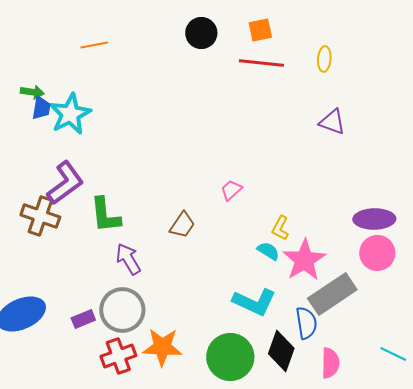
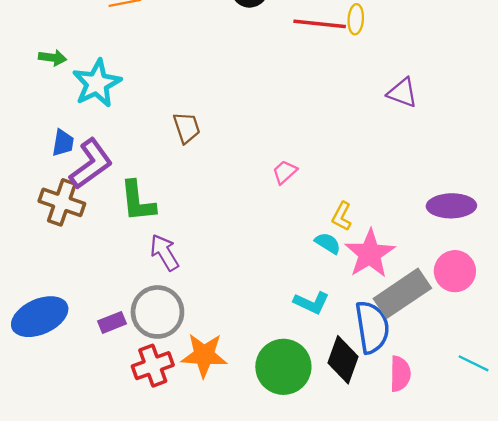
yellow ellipse: (324, 59) -> (356, 19), moved
blue trapezoid: (41, 108) -> (63, 143), moved
brown trapezoid: (182, 225) -> (187, 128), moved, turned -52
pink circle: (377, 253) -> (455, 271), moved
cyan L-shape: (254, 302) -> (311, 303), size x0.7
blue semicircle: (306, 323) -> (372, 327), size x1.4

